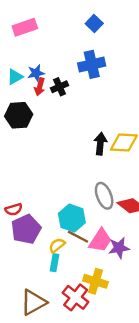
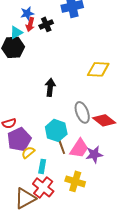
cyan triangle: (15, 77) -> (16, 32), moved
black arrow: (100, 144) -> (50, 87), moved
brown line: (78, 237) -> (61, 145), turned 42
yellow semicircle: (57, 245) -> (28, 152), moved
red cross: (76, 297) -> (43, 187), moved

